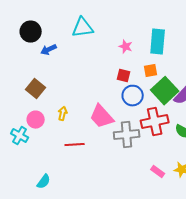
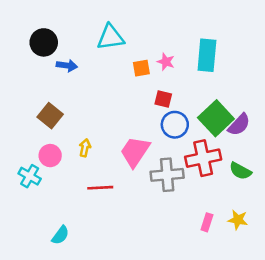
blue arrow: (49, 50) -> (67, 66), turned -147
orange square: (151, 71) -> (141, 68), moved
pink trapezoid: (102, 117) -> (135, 152), turned 76
pink rectangle: (158, 172) -> (207, 222), turned 72

